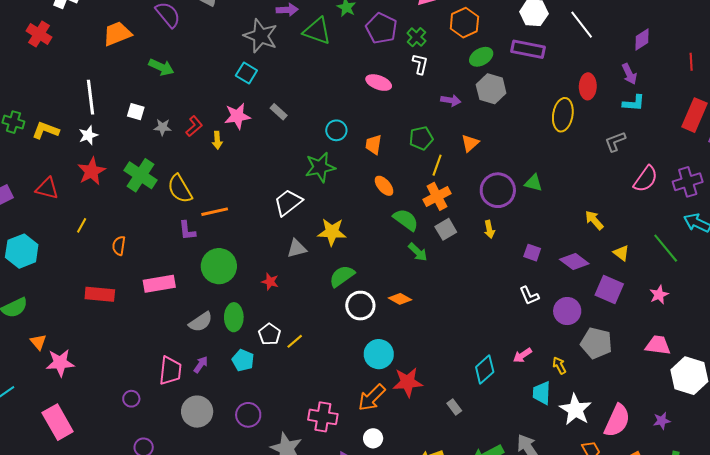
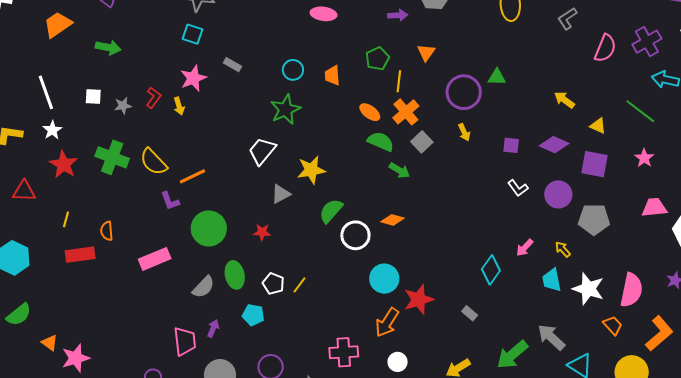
orange ellipse: (384, 186) -> (370, 112), moved
red rectangle: (100, 294) -> (80, 255), moved

